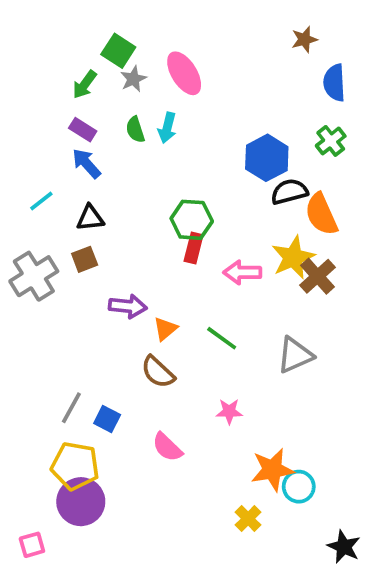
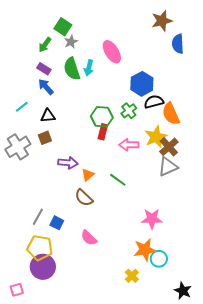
brown star: (304, 39) -> (162, 21), size x1.5
pink ellipse: (184, 73) -> (112, 52), moved
green semicircle: (135, 130) -> (72, 69), size x1.6
green cross: (331, 141) -> (129, 111), moved
gray triangle: (295, 355) -> (168, 167), moved
pink star: (229, 411) -> (152, 219), moved, size x1.5

